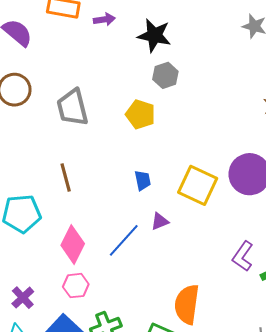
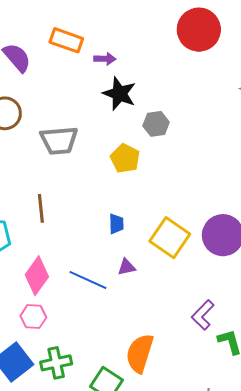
black star: (154, 35) -> (119, 94), moved
gray trapezoid: (72, 108) -> (59, 140), turned -90
blue line: (124, 240) -> (88, 280), turned 63

